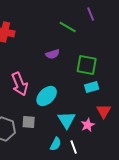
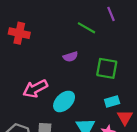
pink arrow: (20, 84) -> (35, 89), turned 85
cyan rectangle: (92, 87) -> (112, 101), moved

